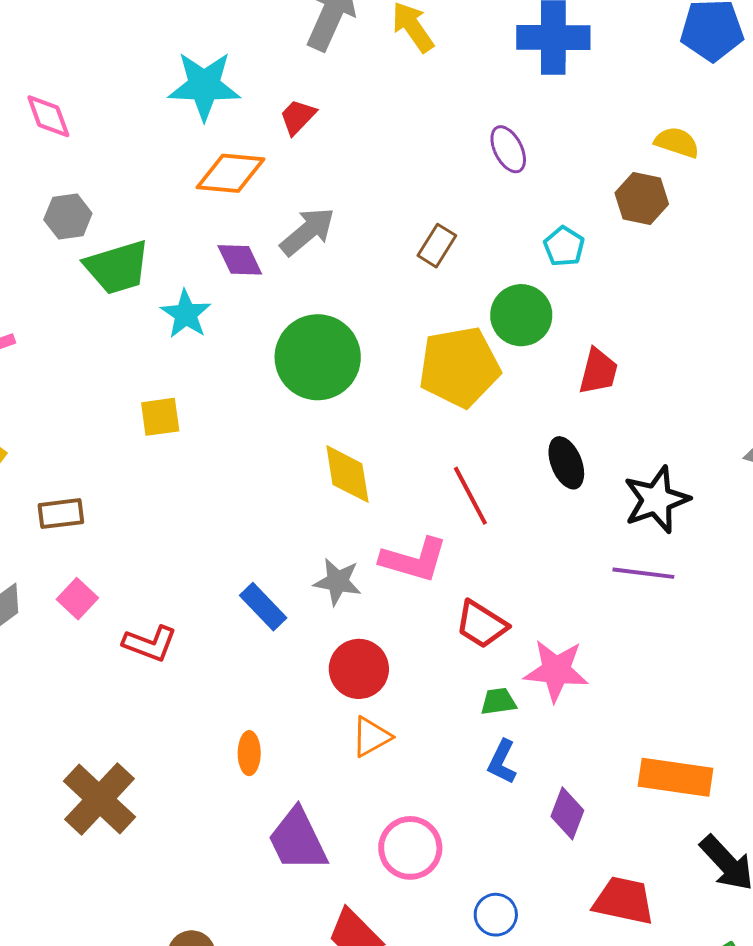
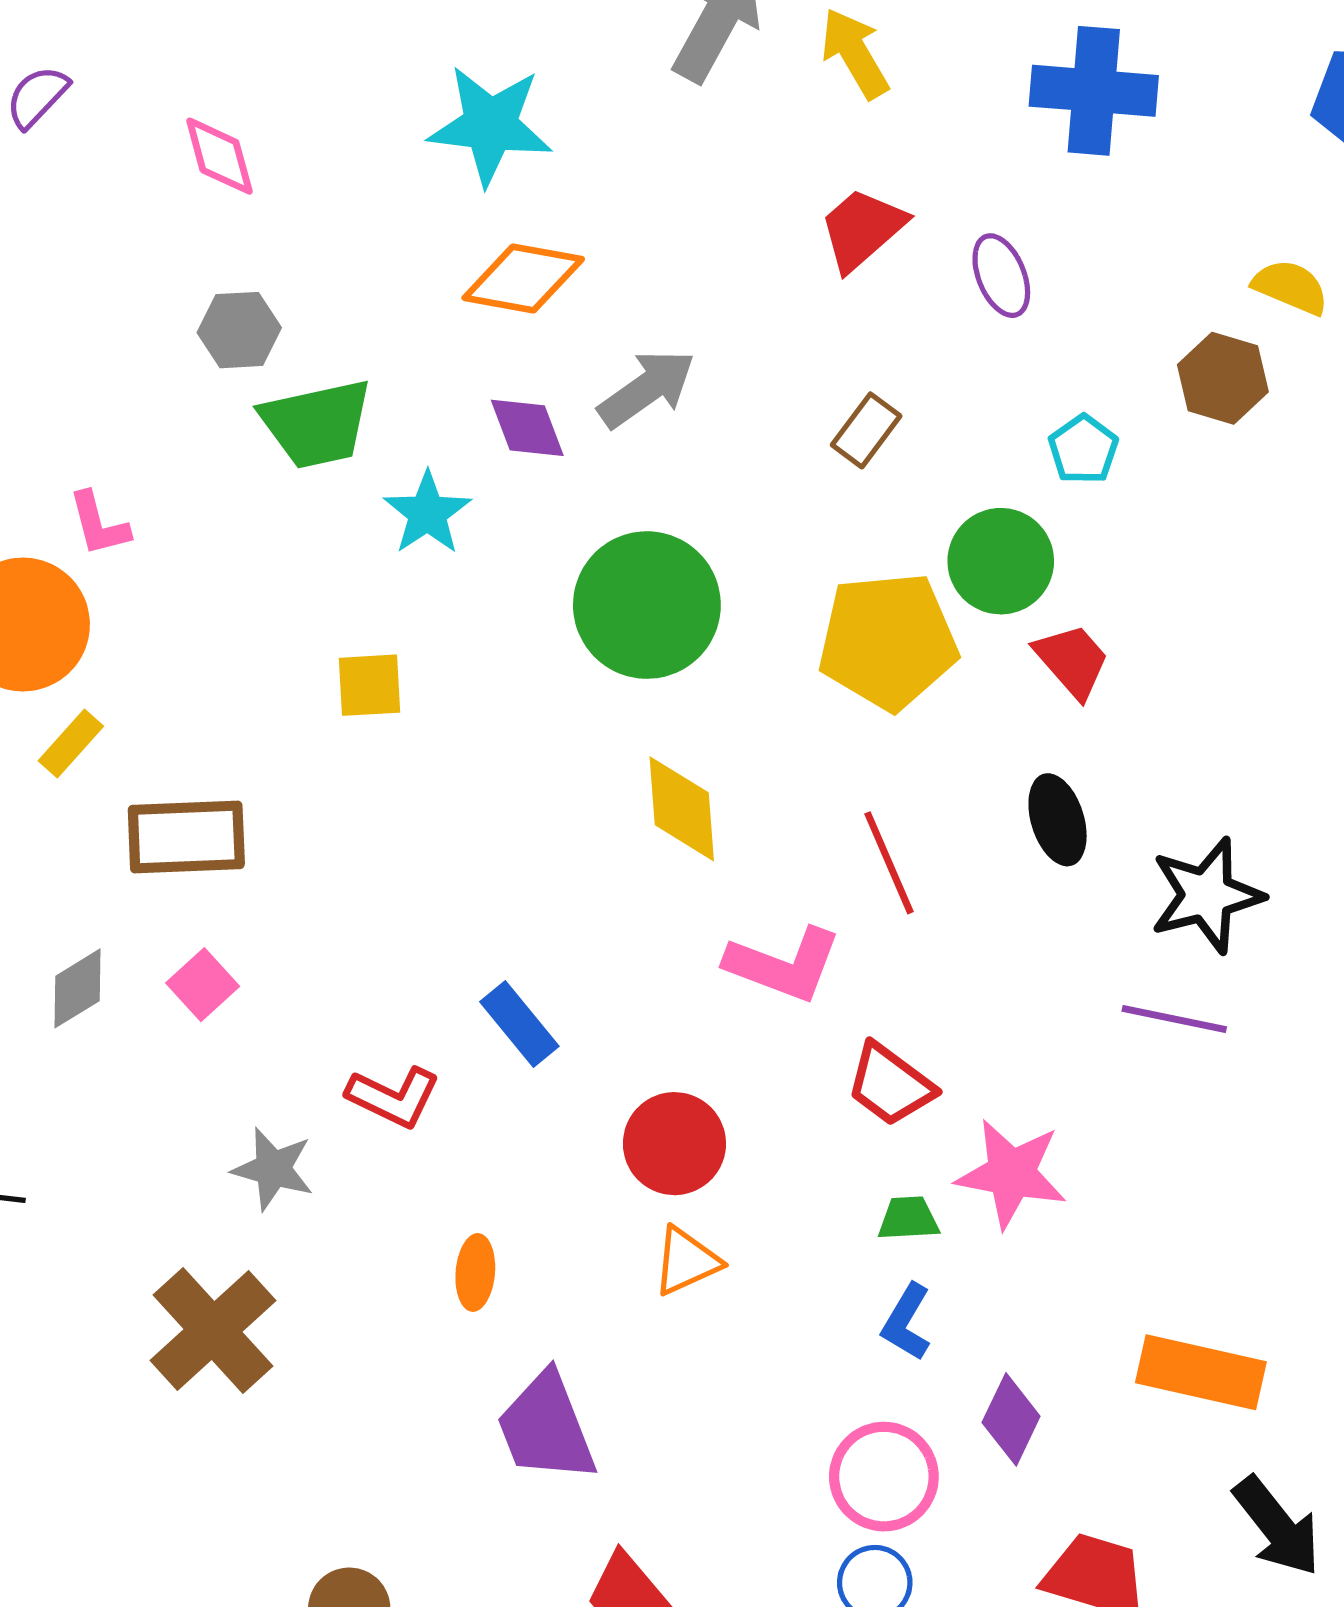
red trapezoid: (298, 117) -> (862, 229), moved, size x1.4
red trapezoid: (598, 371) -> (1072, 661), moved, turned -60
brown rectangle: (61, 514) -> (186, 837), size x1.5
gray star: (338, 582) -> (273, 1169), moved
red L-shape: (150, 644) -> (393, 1097), moved
pink circle: (410, 848) -> (884, 1477), moved

